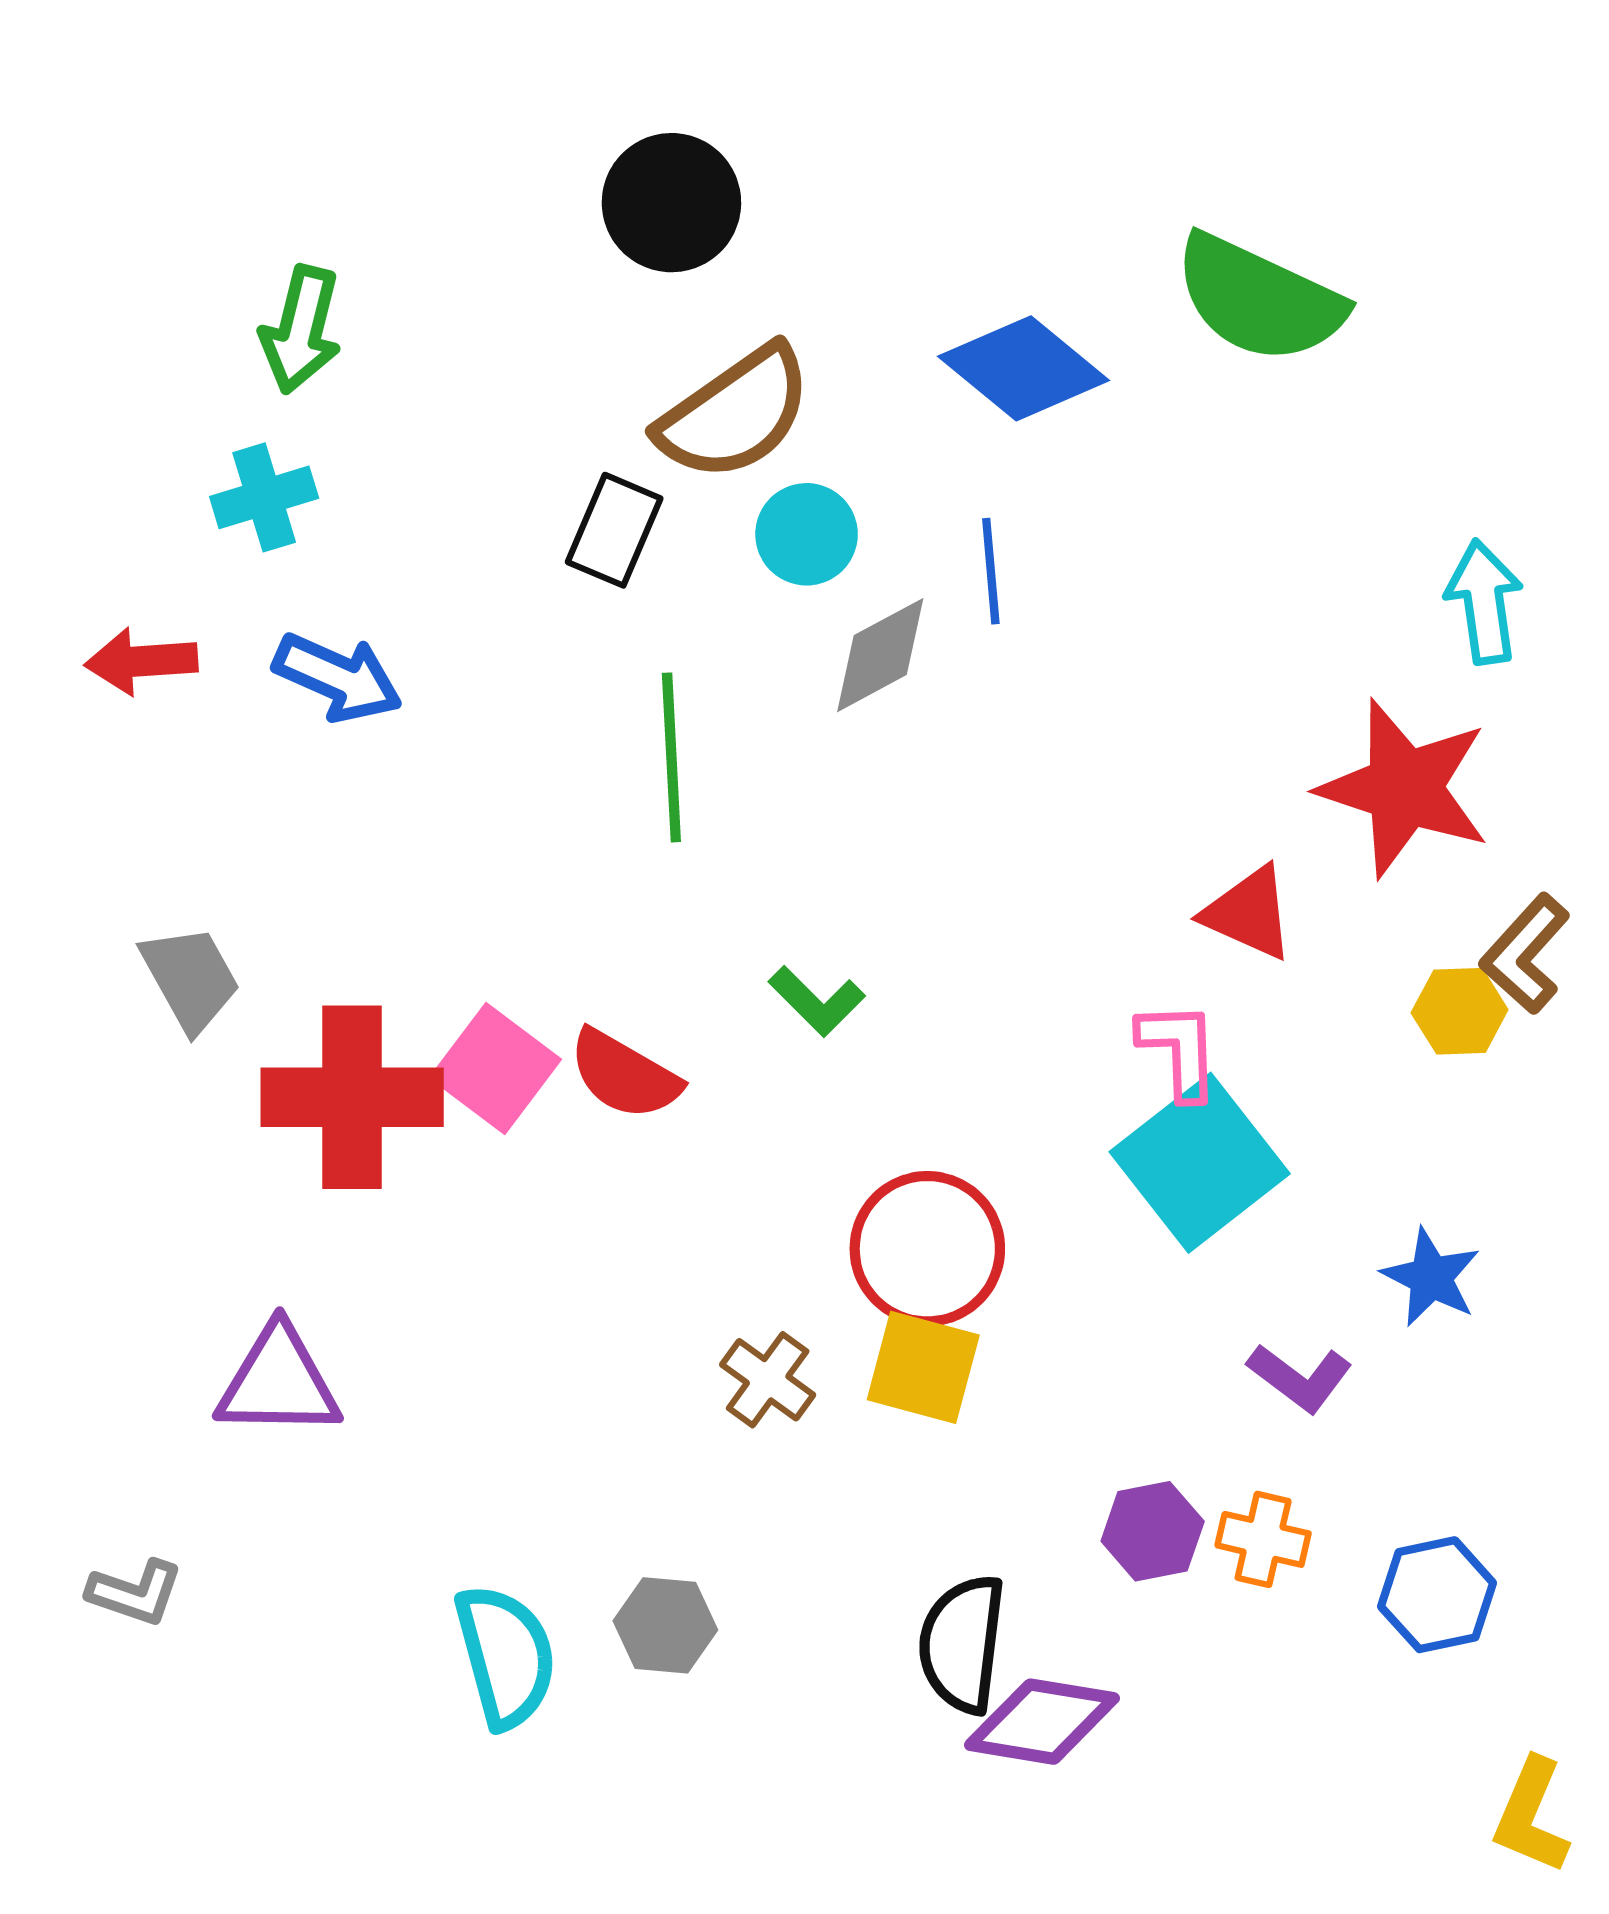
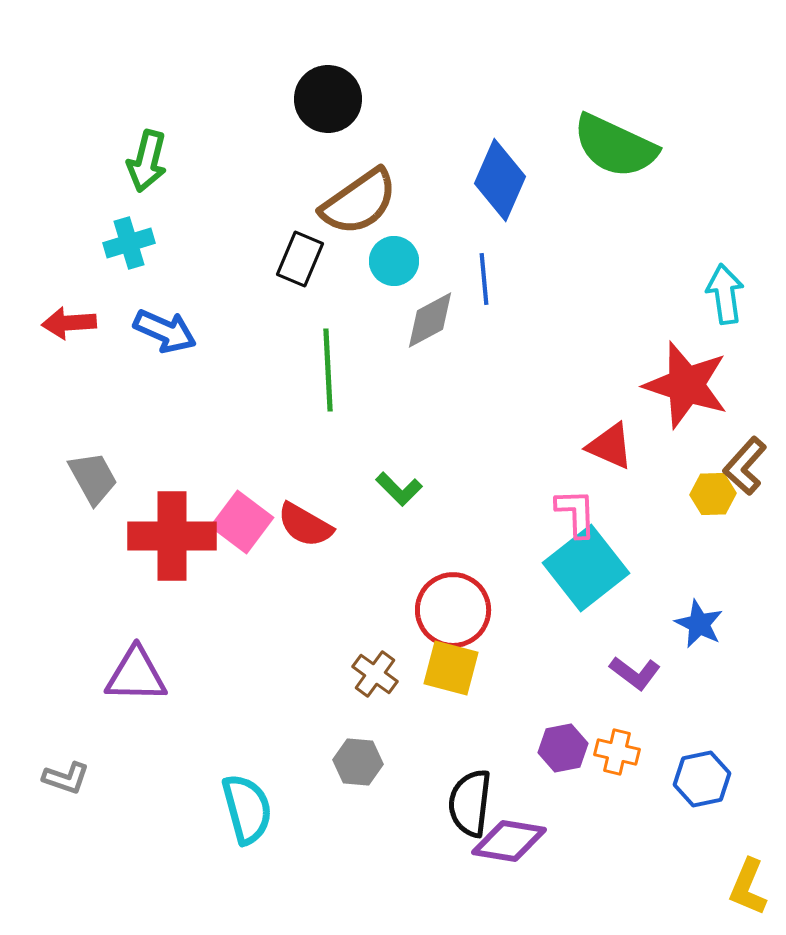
blue diamond: (1024, 368) -> (500, 180), turned 74
gray hexagon: (665, 1625) -> (358, 762), moved

